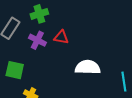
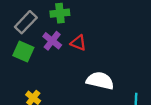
green square: (15, 70) -> (23, 52), moved

